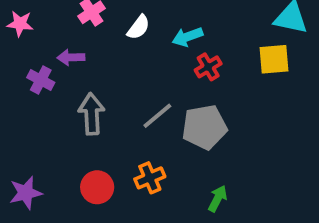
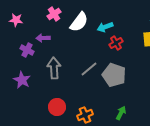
white semicircle: (139, 27) -> (79, 22), size x1.5
gray pentagon: (204, 127) -> (114, 75), turned 30
orange cross: (150, 178) -> (85, 115), moved
purple star: (26, 193) -> (22, 80), moved, turned -30

